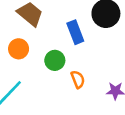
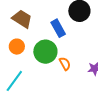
green circle: (55, 60) -> (45, 52), size x1.5

